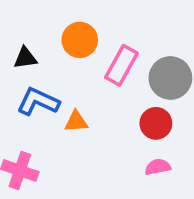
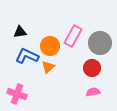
orange circle: (80, 40) -> (50, 46), moved
orange triangle: (76, 122) -> (48, 67), turned -40

